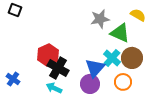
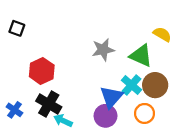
gray star: (100, 19) -> (103, 50), moved
red hexagon: (48, 55) -> (42, 71), moved
black cross: (58, 68) -> (49, 104), moved

